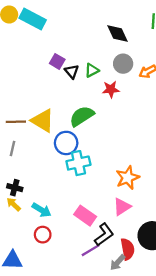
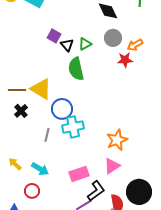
red star: (111, 89) -> (125, 60), moved
green semicircle: (82, 116) -> (76, 69), moved, turned -70
gray line: (12, 149) -> (47, 135), moved
black cross: (15, 188) -> (21, 111), moved, turned 32
pink rectangle: (85, 216) -> (79, 174), turned -54
red circle: (43, 235) -> (32, 191), moved

